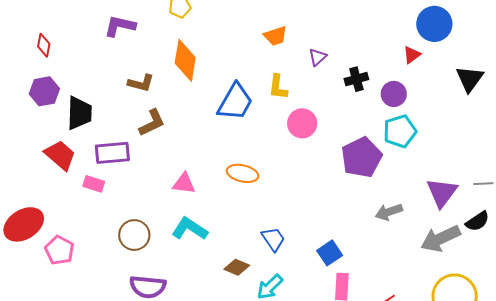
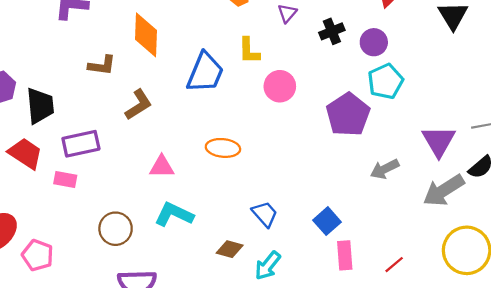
brown L-shape: (152, 123) -> (138, 105), moved

